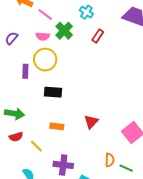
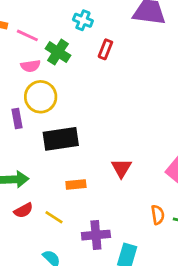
black rectangle: (53, 92) -> (61, 139), size x1.4

